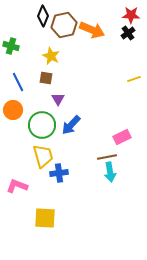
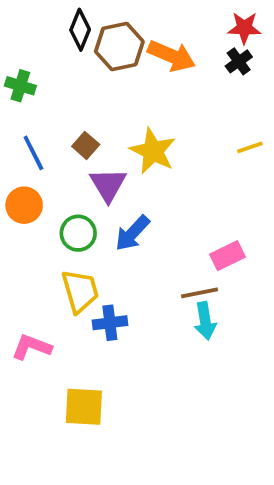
yellow star: (51, 56) -> (153, 151), moved, size x1.4
brown square: (46, 78) -> (86, 145), turned 32
purple triangle: (58, 99) -> (108, 185), size x1.5
green circle: (42, 125) -> (78, 233), size x0.7

